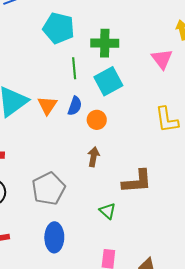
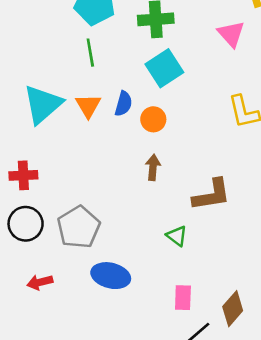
green line: (74, 68) -> (90, 53), moved
gray pentagon: (48, 189) -> (79, 227), moved
blue ellipse: (54, 237) -> (111, 276), turned -72

